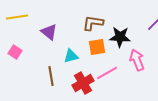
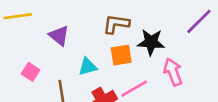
pink square: (15, 52) -> (31, 72), moved

